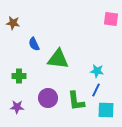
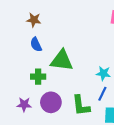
brown star: (13, 23) -> (34, 20), moved
green cross: (19, 76) -> (38, 77), moved
purple star: (17, 107) -> (24, 104), moved

